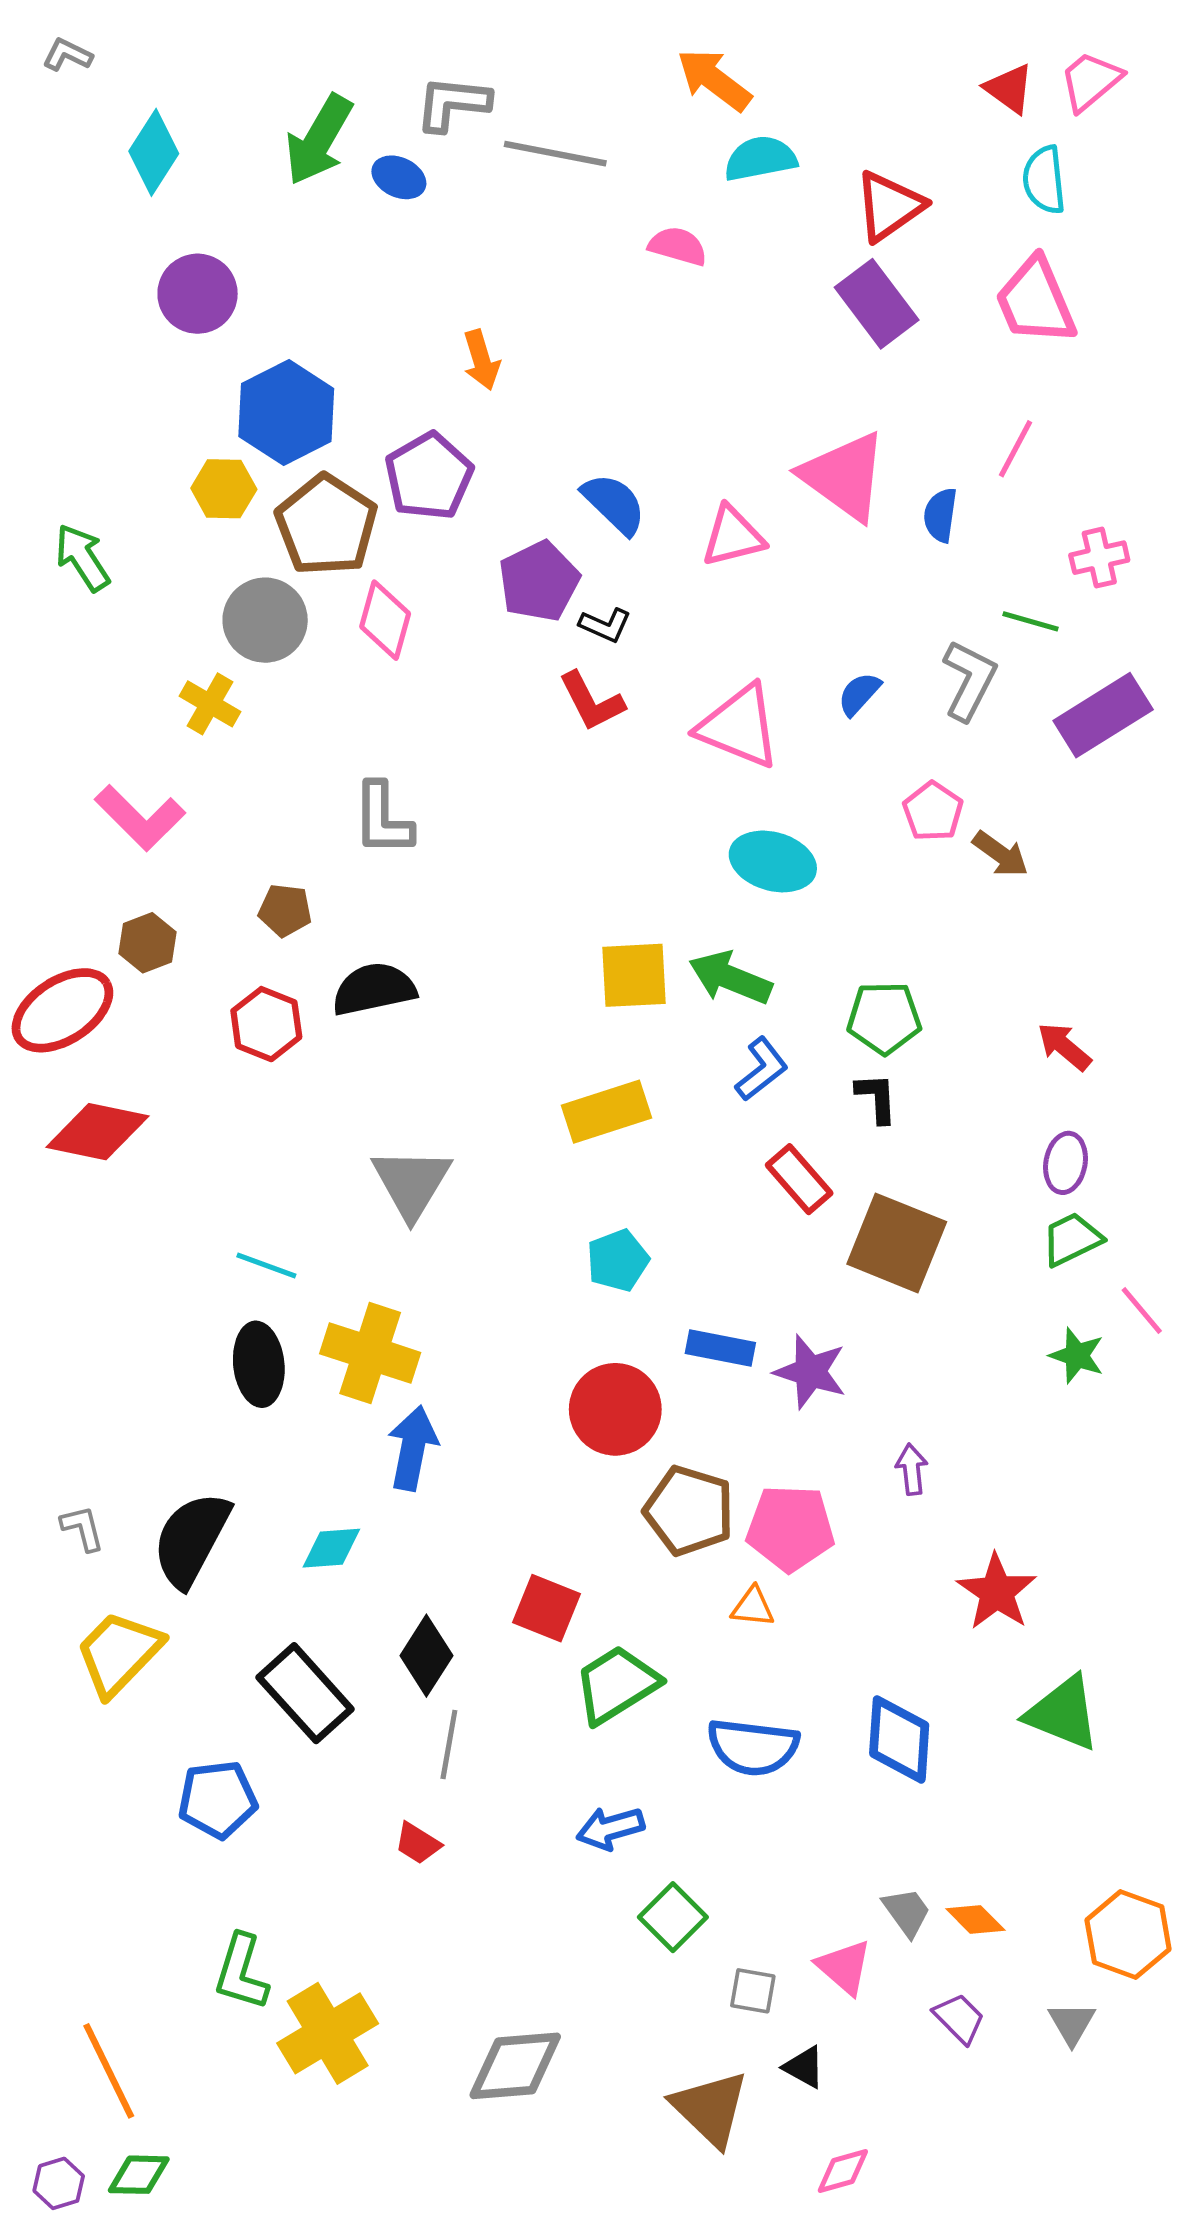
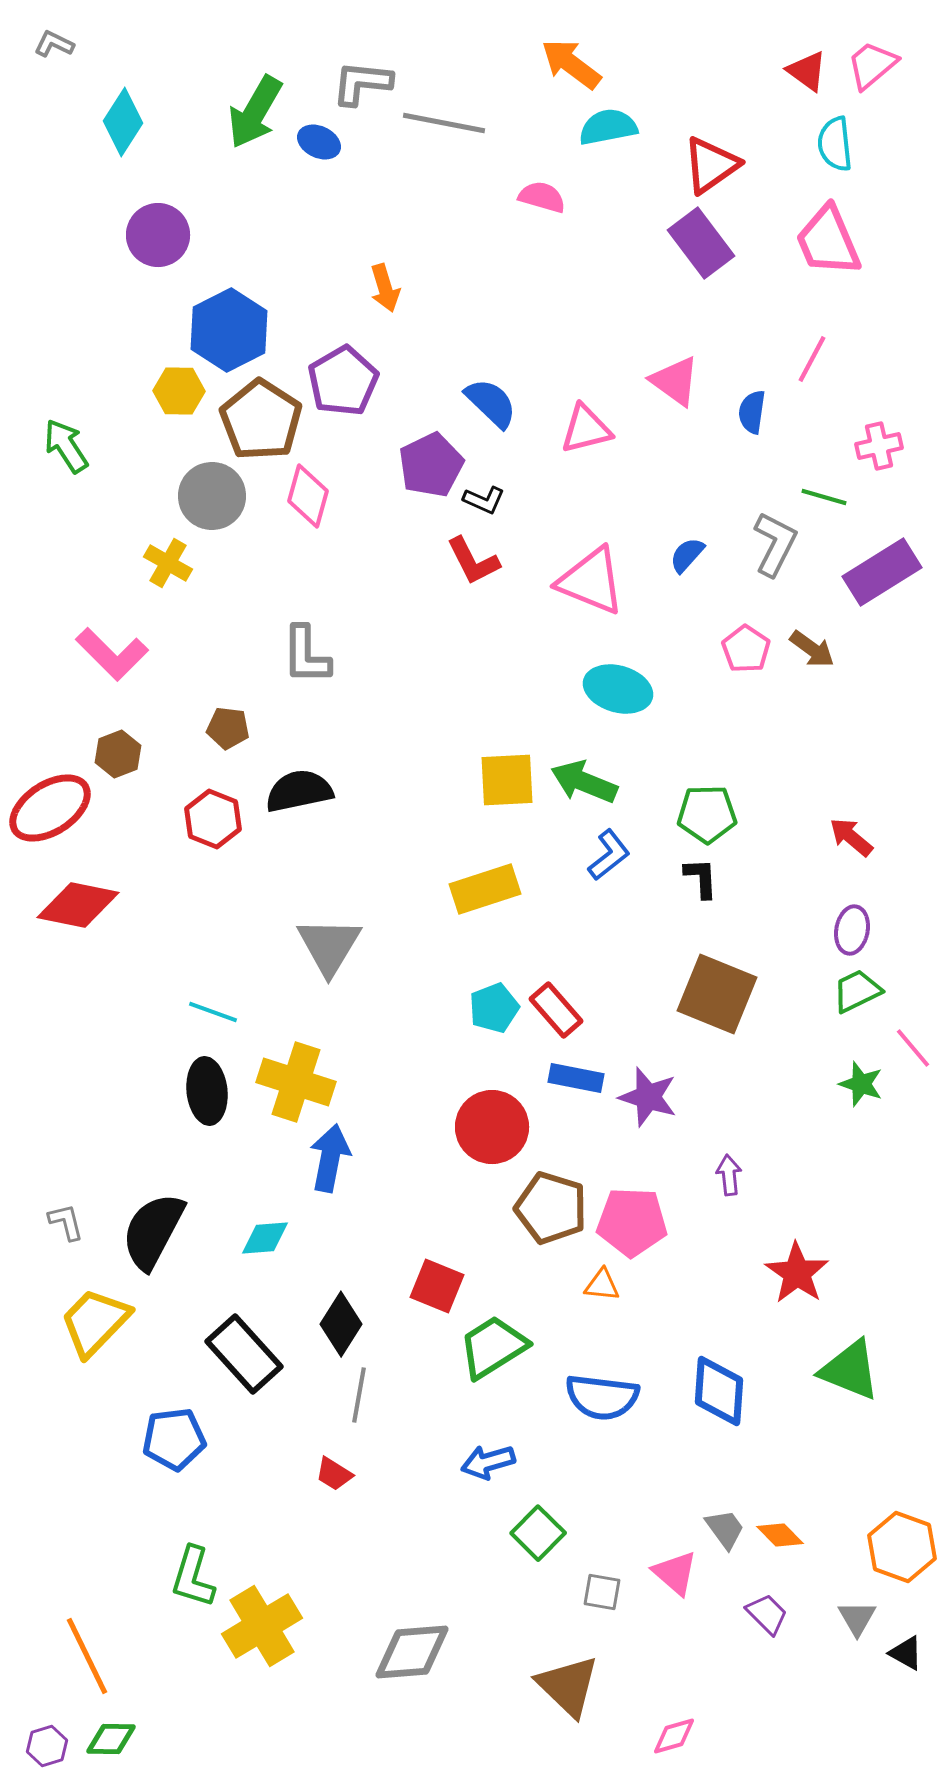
pink triangle: (844, 476) -> (675, 381), size x0.7
brown arrow: (1000, 854) -> (812, 649), moved
red rectangle: (799, 1179) -> (556, 1010), moved
black triangle: (804, 2067) -> (906, 1653), moved

